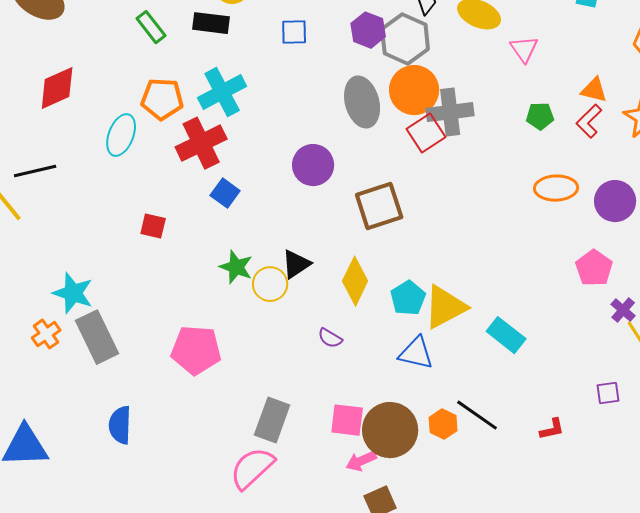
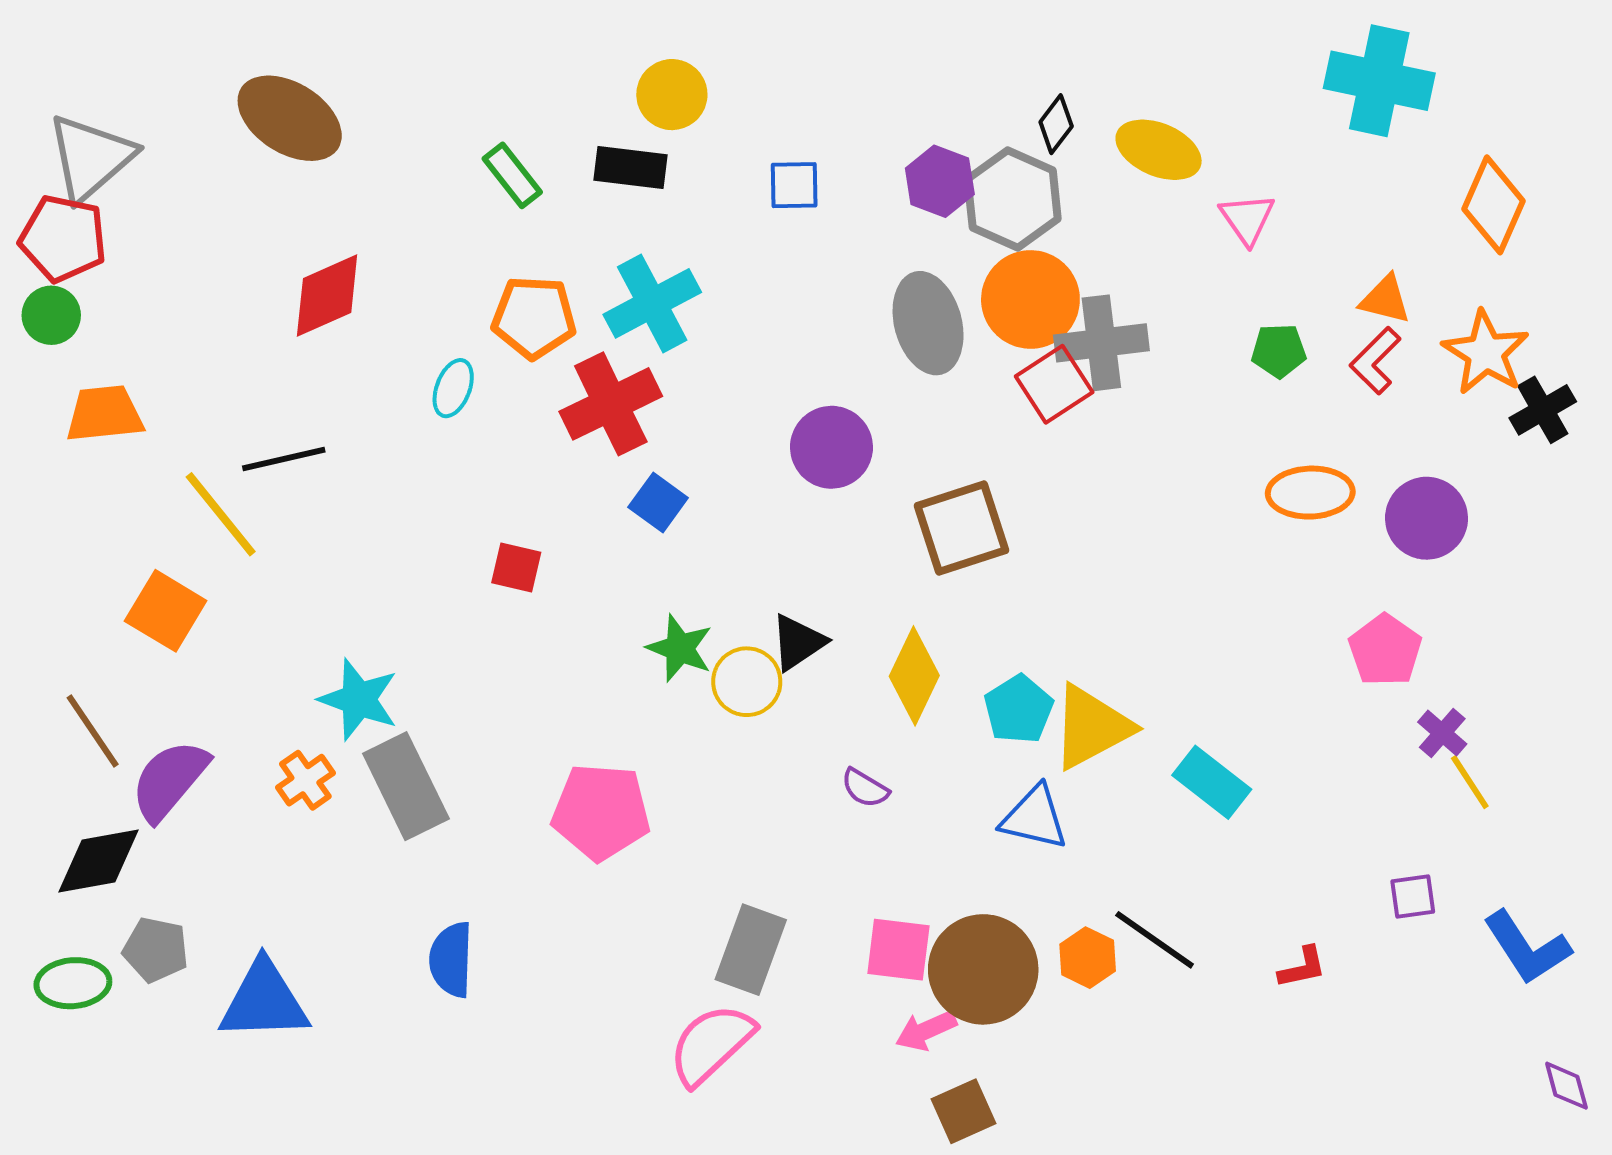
cyan ellipse: (121, 135) -> (453, 388), size x0.7

